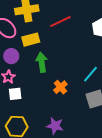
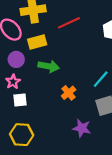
green arrow: (42, 62) -> (49, 66), turned 108
purple star: (55, 126) -> (82, 128), moved

